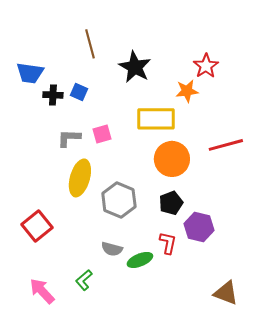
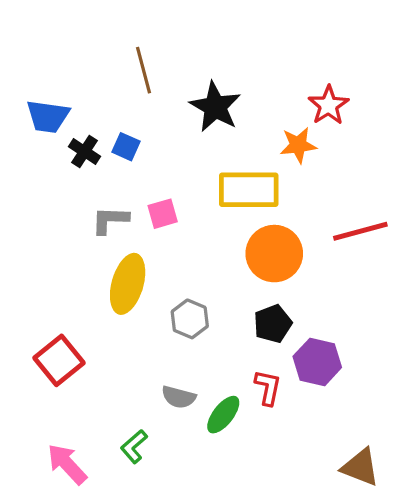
black cross: (53, 95) -> (85, 151), turned 30
gray hexagon: (119, 200) -> (190, 319), size x0.7
green ellipse: (140, 260) -> (223, 415), turned -30

